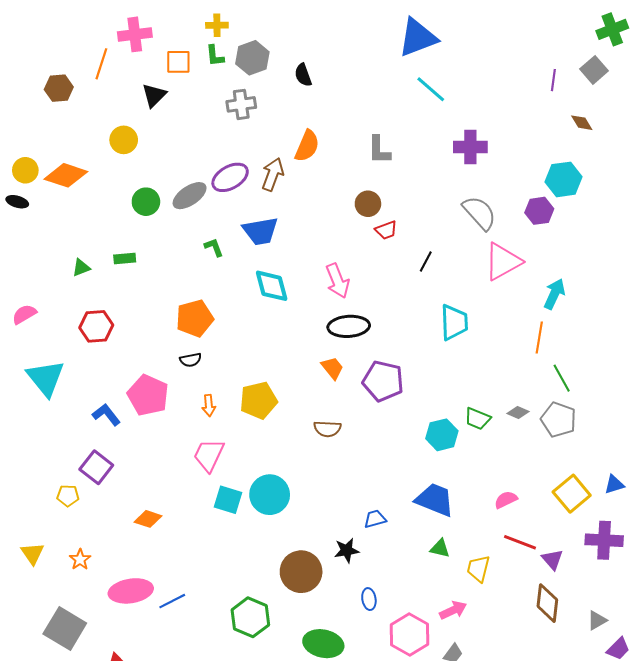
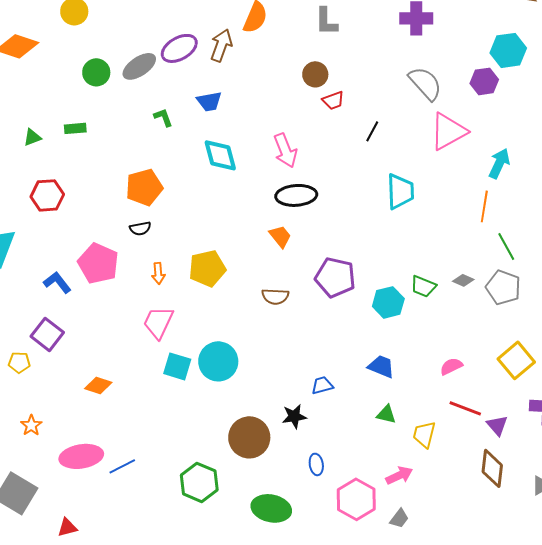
blue trapezoid: (260, 231) -> (209, 101), size x0.7
purple pentagon: (383, 381) -> (335, 277), moved
blue trapezoid: (435, 500) -> (381, 366), size x0.7

